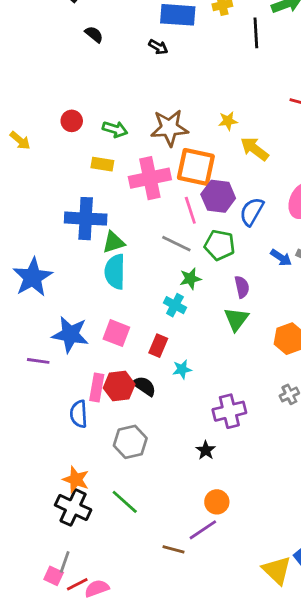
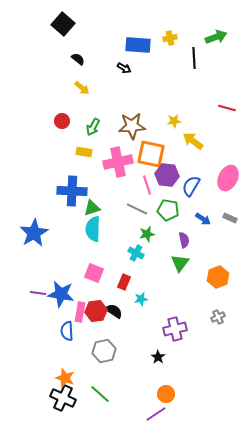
green arrow: (115, 129) -> (93, 127), turned 102
yellow arrow: (20, 140) -> (82, 88), moved
blue arrow: (281, 258) -> (203, 219), moved
blue star: (70, 334) -> (61, 294), moved

